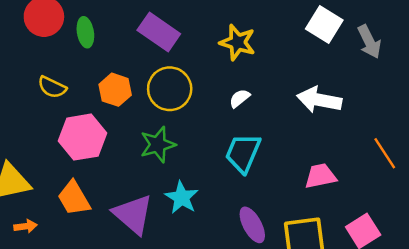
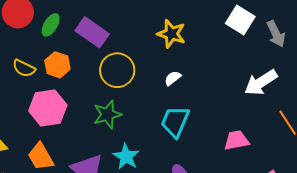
green ellipse: (85, 32) -> (51, 25), turned 40
purple rectangle: (159, 32) -> (92, 32), moved
orange hexagon: (115, 90) -> (57, 65), moved
white arrow: (319, 100) -> (261, 83), moved, turned -44

